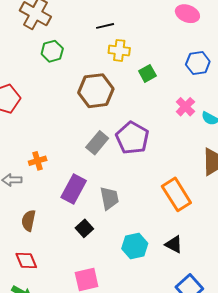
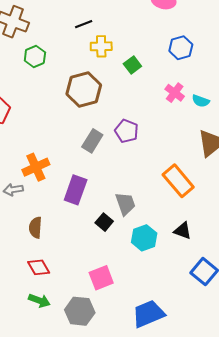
purple pentagon: (132, 138) -> (127, 131), size x0.7
orange cross: (38, 161) -> (36, 167), size x1.5
gray trapezoid: (109, 198) -> (125, 204), moved
black square: (84, 228) -> (104, 222), moved

